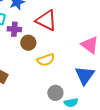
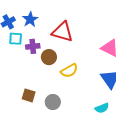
gray circle: (55, 93) -> (53, 102), moved

